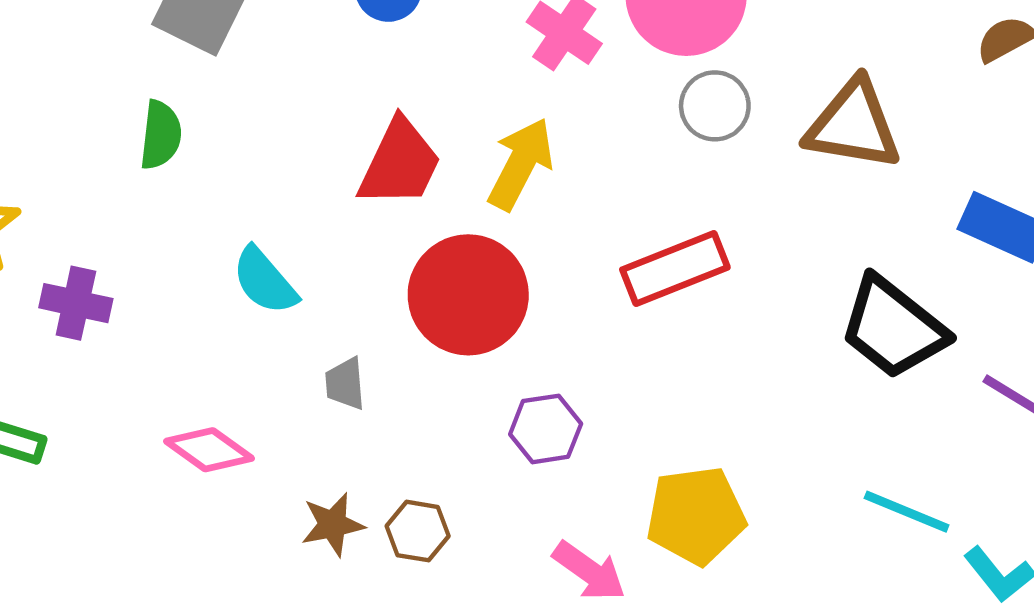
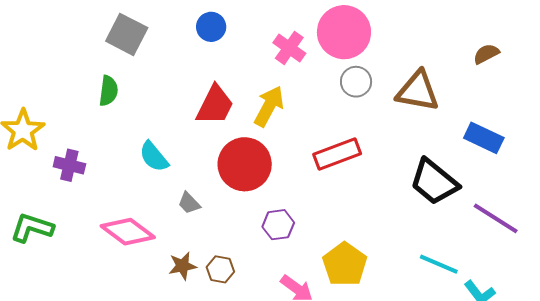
gray trapezoid: (345, 384) -> (189, 203), turned -40
pink diamond: (209, 450) -> (128, 232), size x1.4
yellow pentagon: (696, 515) -> (345, 264), turned -30

